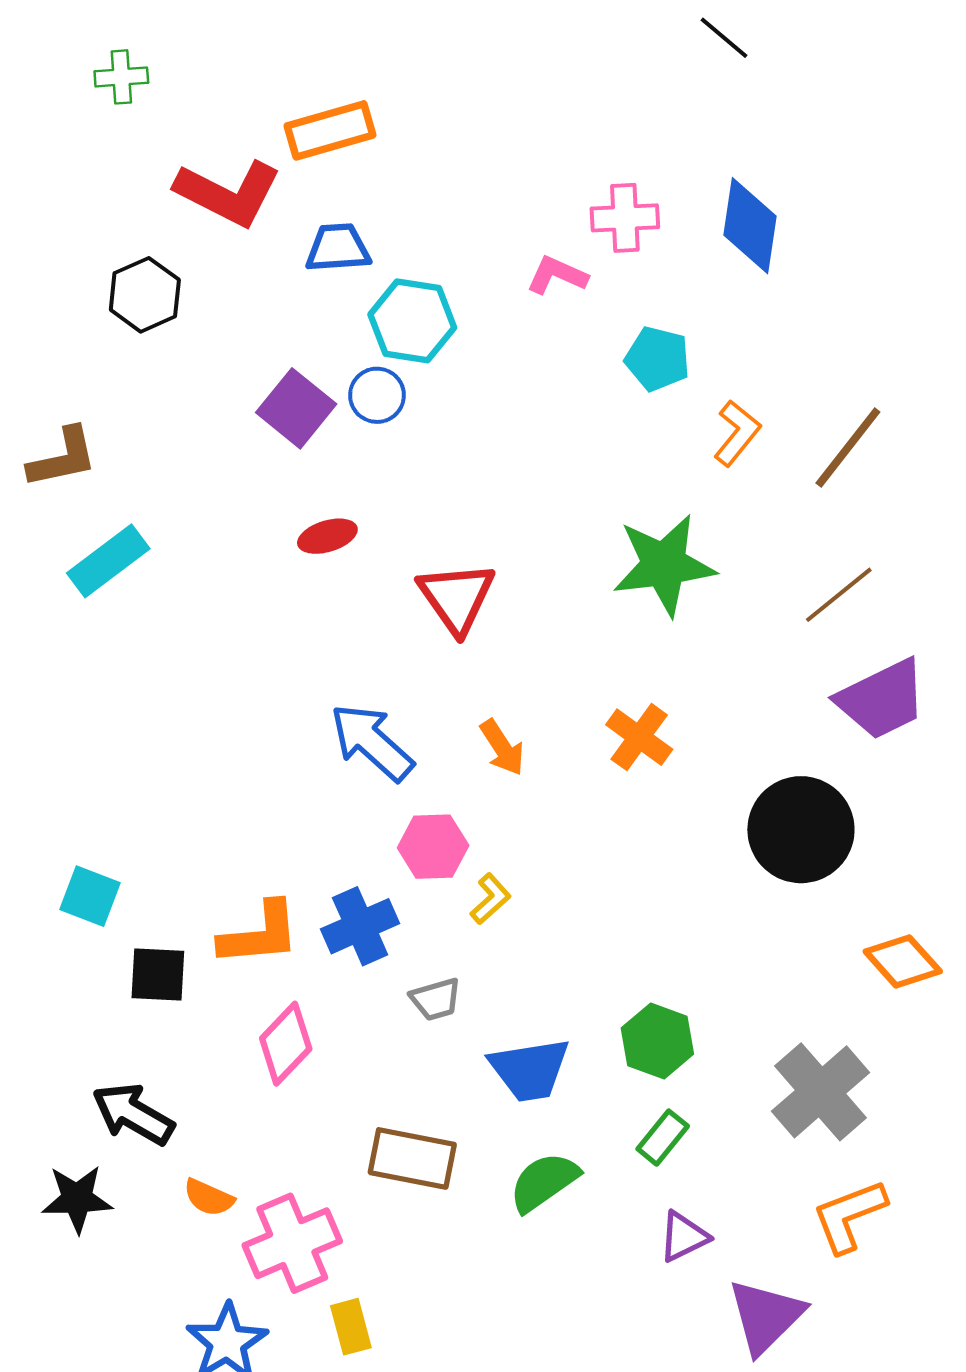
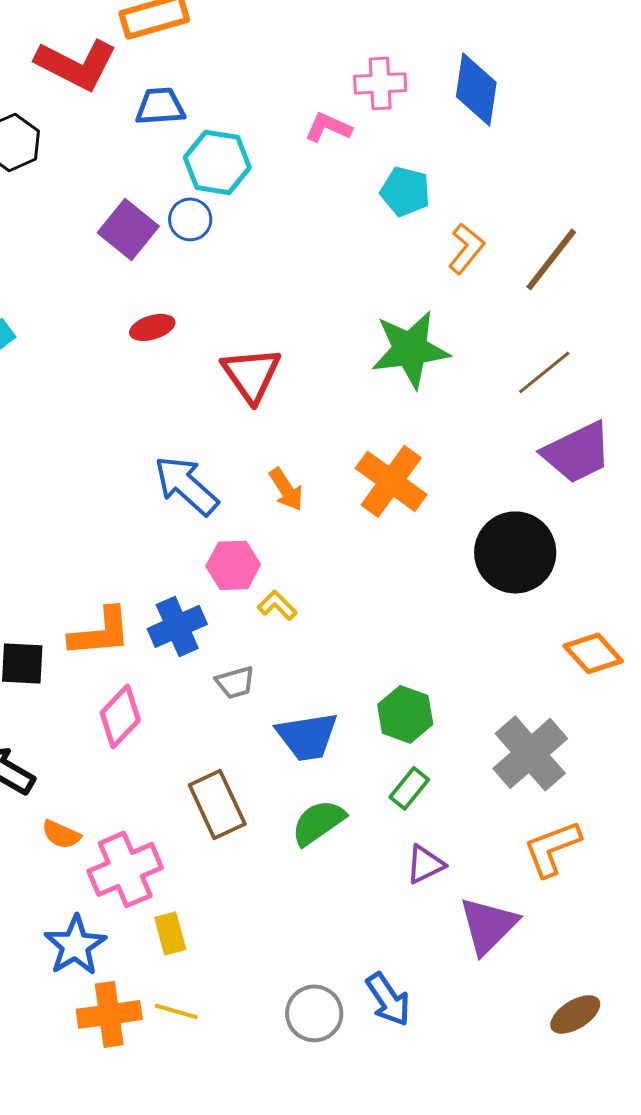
orange cross: (639, 737) -> (391, 481), size x1.4
yellow L-shape: (490, 899) -> (277, 605), turned -93
brown rectangle: (412, 1158) -> (217, 804), turned 54

